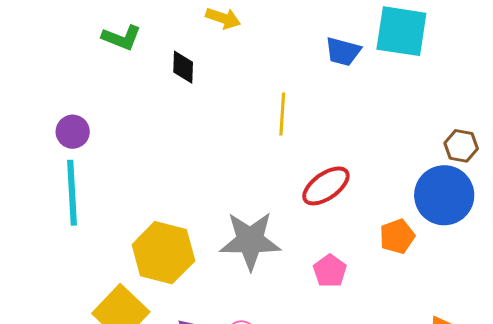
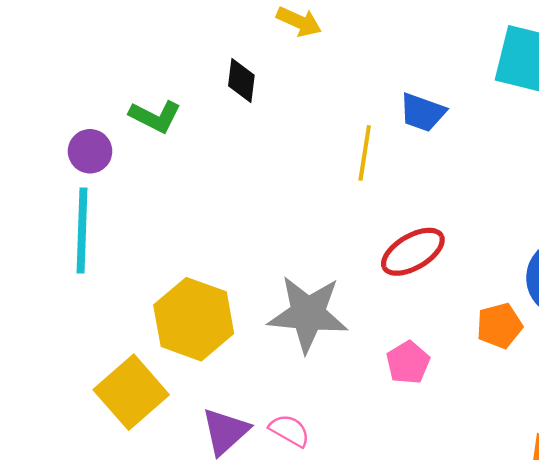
green L-shape: (122, 38) -> (155, 116), moved
blue trapezoid: (343, 52) -> (422, 112), moved

